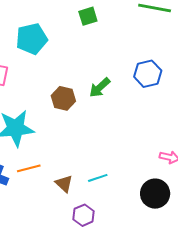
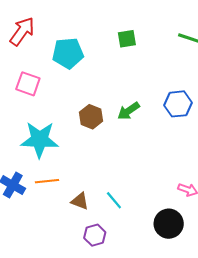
cyan line: (98, 178) -> (114, 200), turned 60
brown triangle: (64, 184) -> (80, 201), turned -30

